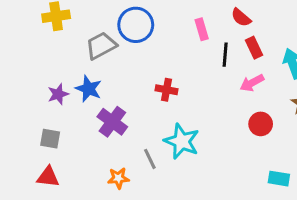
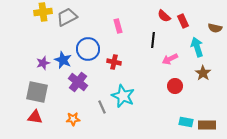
blue circle: (136, 25) -> (88, 49), moved
pink rectangle: (202, 29) -> (118, 26), moved
gray trapezoid: (101, 46) -> (67, 17), moved
red rectangle: (254, 48) -> (183, 21), moved
gray square: (50, 139) -> (37, 92), size x1.6
orange star: (118, 178) -> (73, 119), moved

